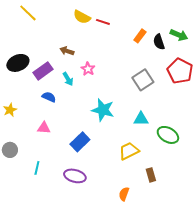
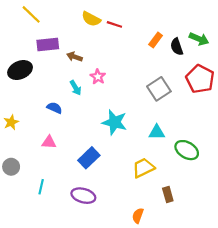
purple rectangle: (43, 71) -> (48, 44), moved, turned 30

